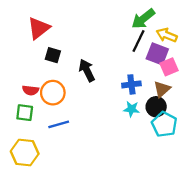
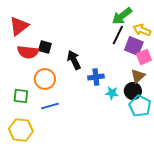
red triangle: (39, 28) -> (19, 26), moved
blue cross: (131, 84) -> (96, 77), moved
red semicircle: (31, 90) -> (28, 52), moved, size x1.5

